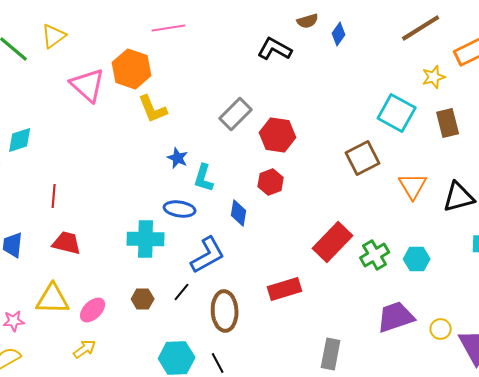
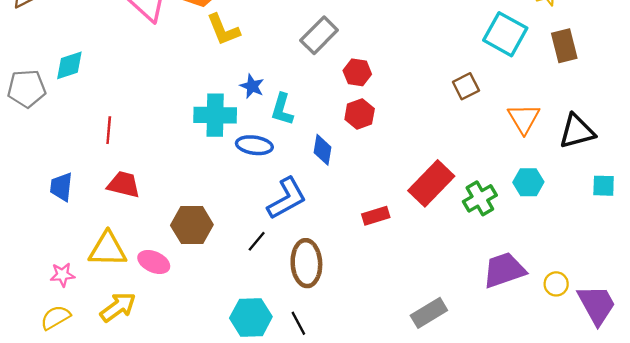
red hexagon: (278, 135) -> (357, 72), moved, size x0.7
brown square: (363, 158) -> (466, 86), size x0.7
cyan cross: (146, 239) -> (215, 115), moved
cyan hexagon: (417, 259) -> (528, 182), moved
red rectangle: (285, 289) -> (376, 216), moved, size x0.7
brown hexagon: (143, 299) -> (192, 225), moved, size x1.6
pink ellipse: (93, 310) -> (154, 262), turned 68
yellow arrow: (85, 349) -> (118, 307), moved, size x1.4
gray rectangle: (331, 354) -> (429, 313), turned 48

